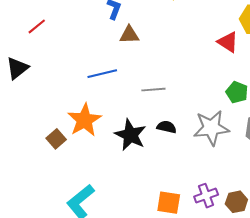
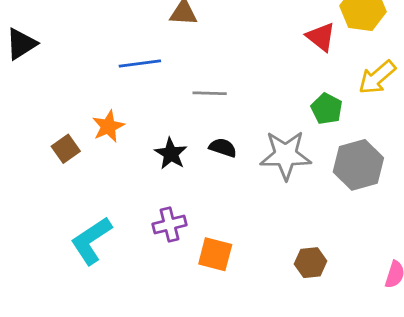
orange star: (84, 120) -> (108, 126), size x0.7
black star: (130, 135) -> (171, 154), size x0.7
purple cross: (206, 196) -> (170, 225), moved

